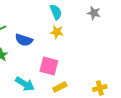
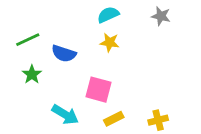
cyan semicircle: (56, 12) -> (108, 15), turned -91
yellow cross: (100, 88) -> (158, 120), moved

